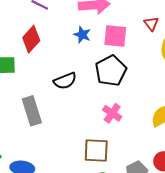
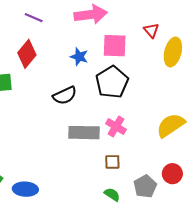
blue star: (82, 35) -> (79, 57), moved
gray rectangle: (32, 111) -> (84, 133), moved, turned -68
brown square: (96, 150) -> (112, 162), moved, size x0.6

